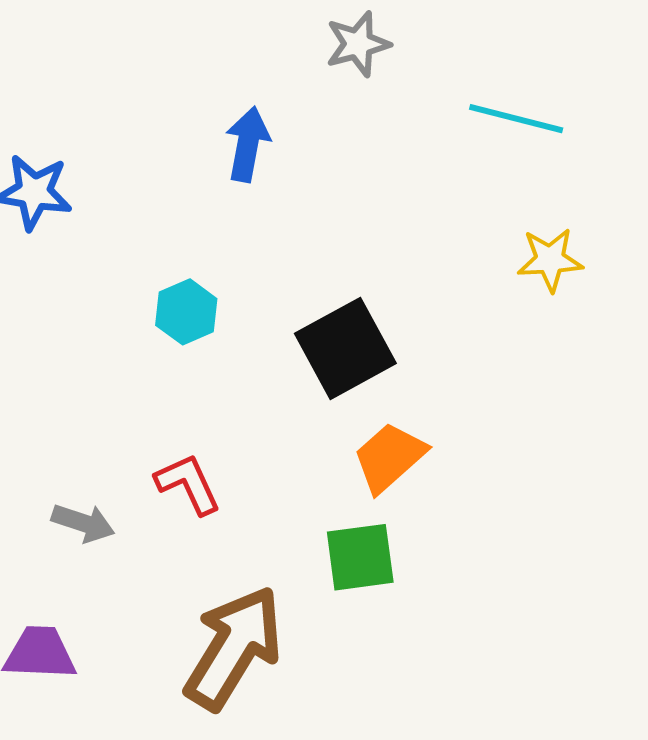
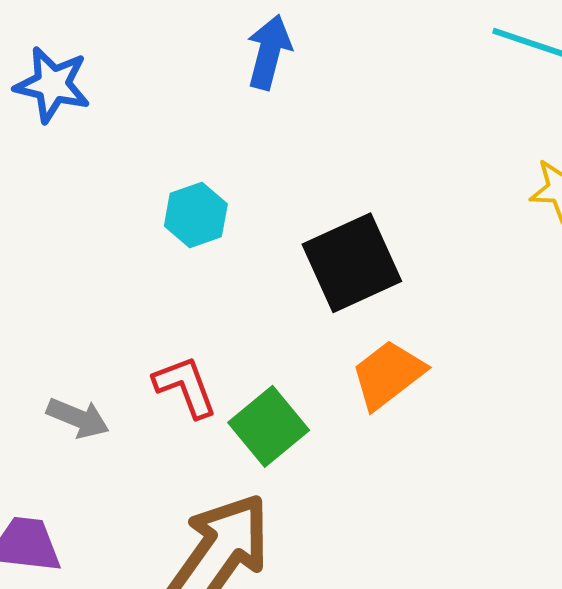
green square: (360, 557) -> (269, 426), moved, turned -36

